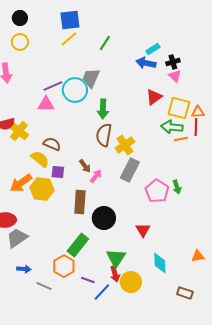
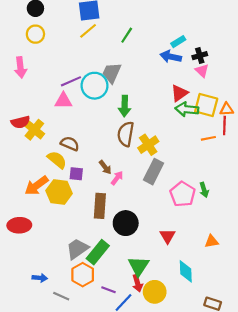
green arrow: (172, 127) -> (187, 109), moved
gray trapezoid: (17, 238) -> (77, 249), moved
orange triangle: (198, 256) -> (212, 241), moved

